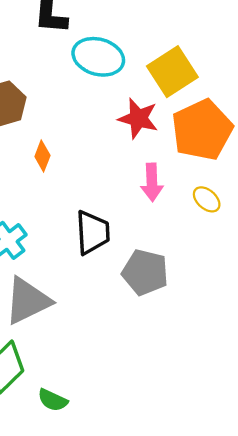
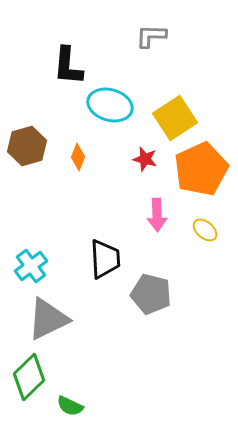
red star: (138, 118) -> (145, 159), size x0.7
orange diamond: (42, 156) -> (78, 157), moved

